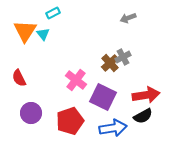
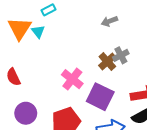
gray arrow: (128, 18) -> (109, 21), moved

